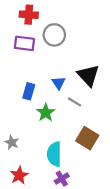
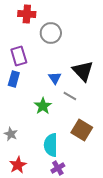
purple rectangle: (24, 43) -> (19, 56), moved, turned 66
blue rectangle: (29, 91) -> (14, 79), moved

